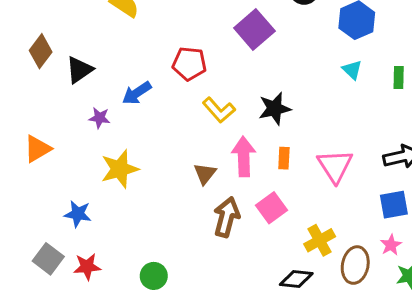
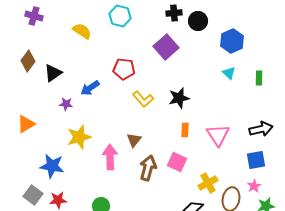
pink arrow: (244, 157) -> (110, 157), moved
pink square: (272, 208) -> (177, 162), turned -30
blue star: (78, 214) -> (52, 166), size x1.4

